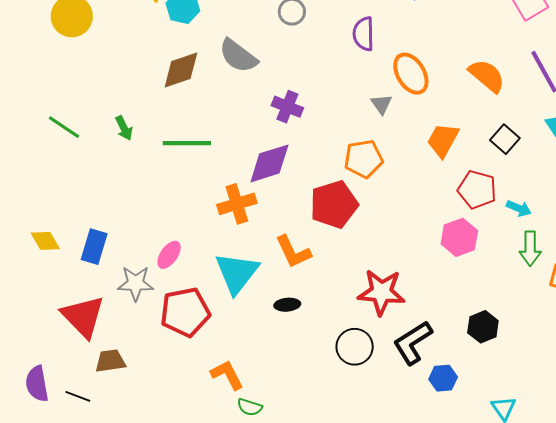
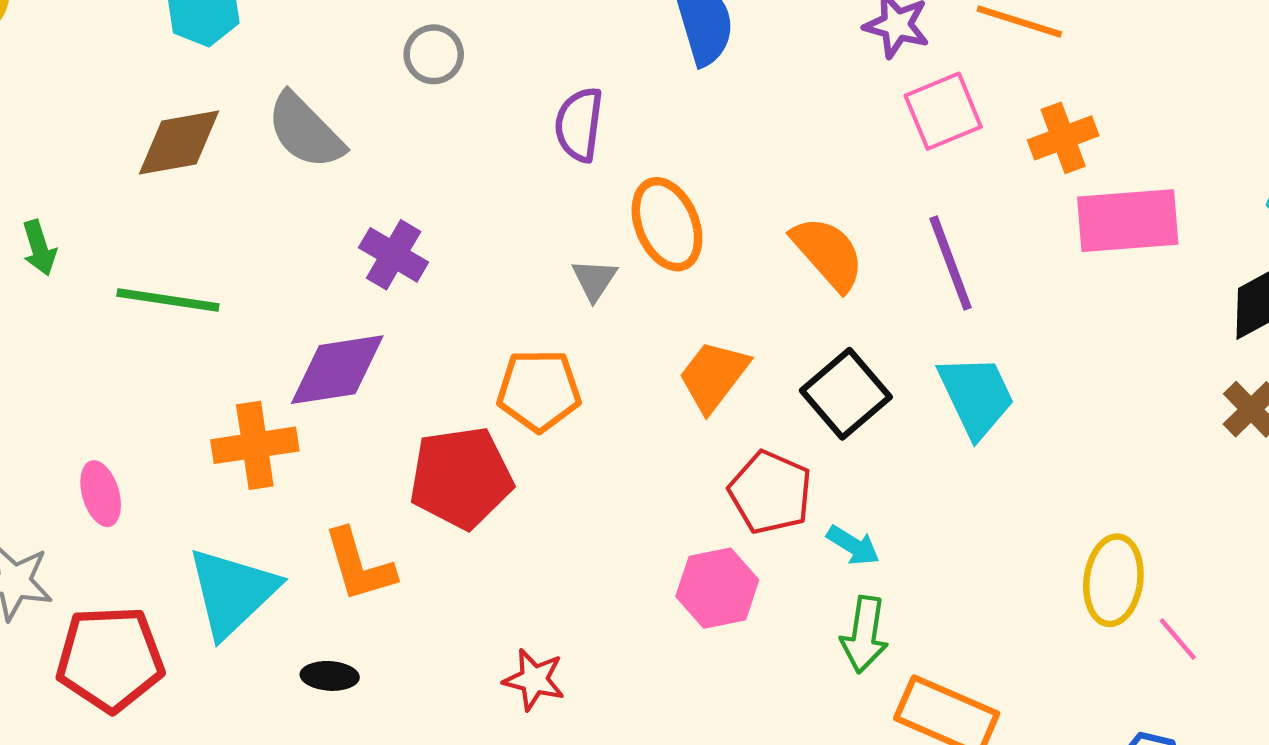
black square: (505, 139) -> (846, 394), size x1.4
pink ellipse: (169, 255) -> (101, 494), moved, turned -60
red star: (381, 292) -> (534, 680), size x0.6

